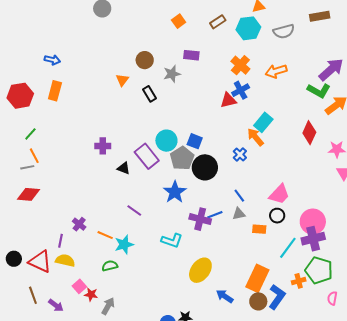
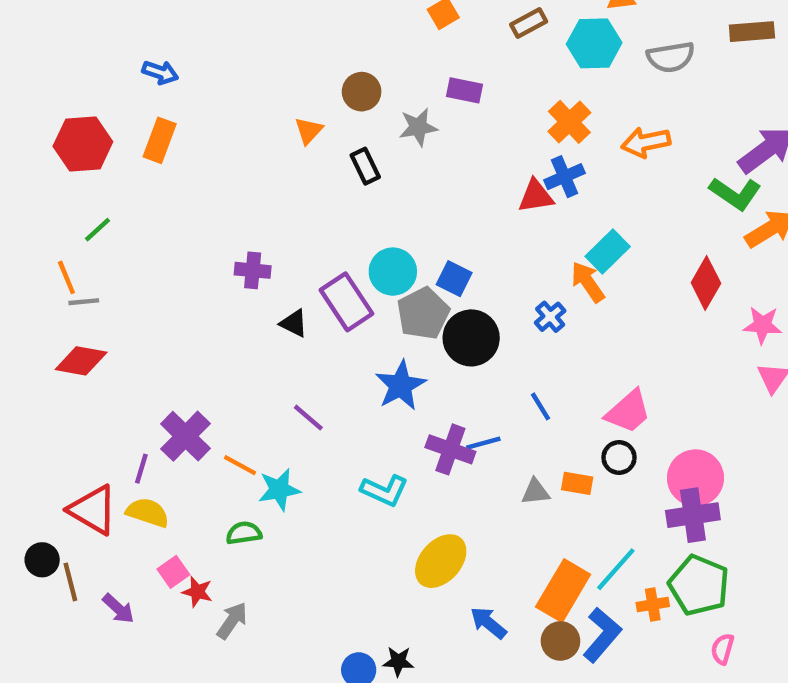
orange line: (34, 156) -> (66, 277), moved
gray triangle: (239, 214) -> (535, 492), moved
purple cross: (79, 224) -> (186, 436), size x1.6
cyan line: (288, 248) -> (616, 569), moved
black circle: (14, 259) -> (42, 560), moved

